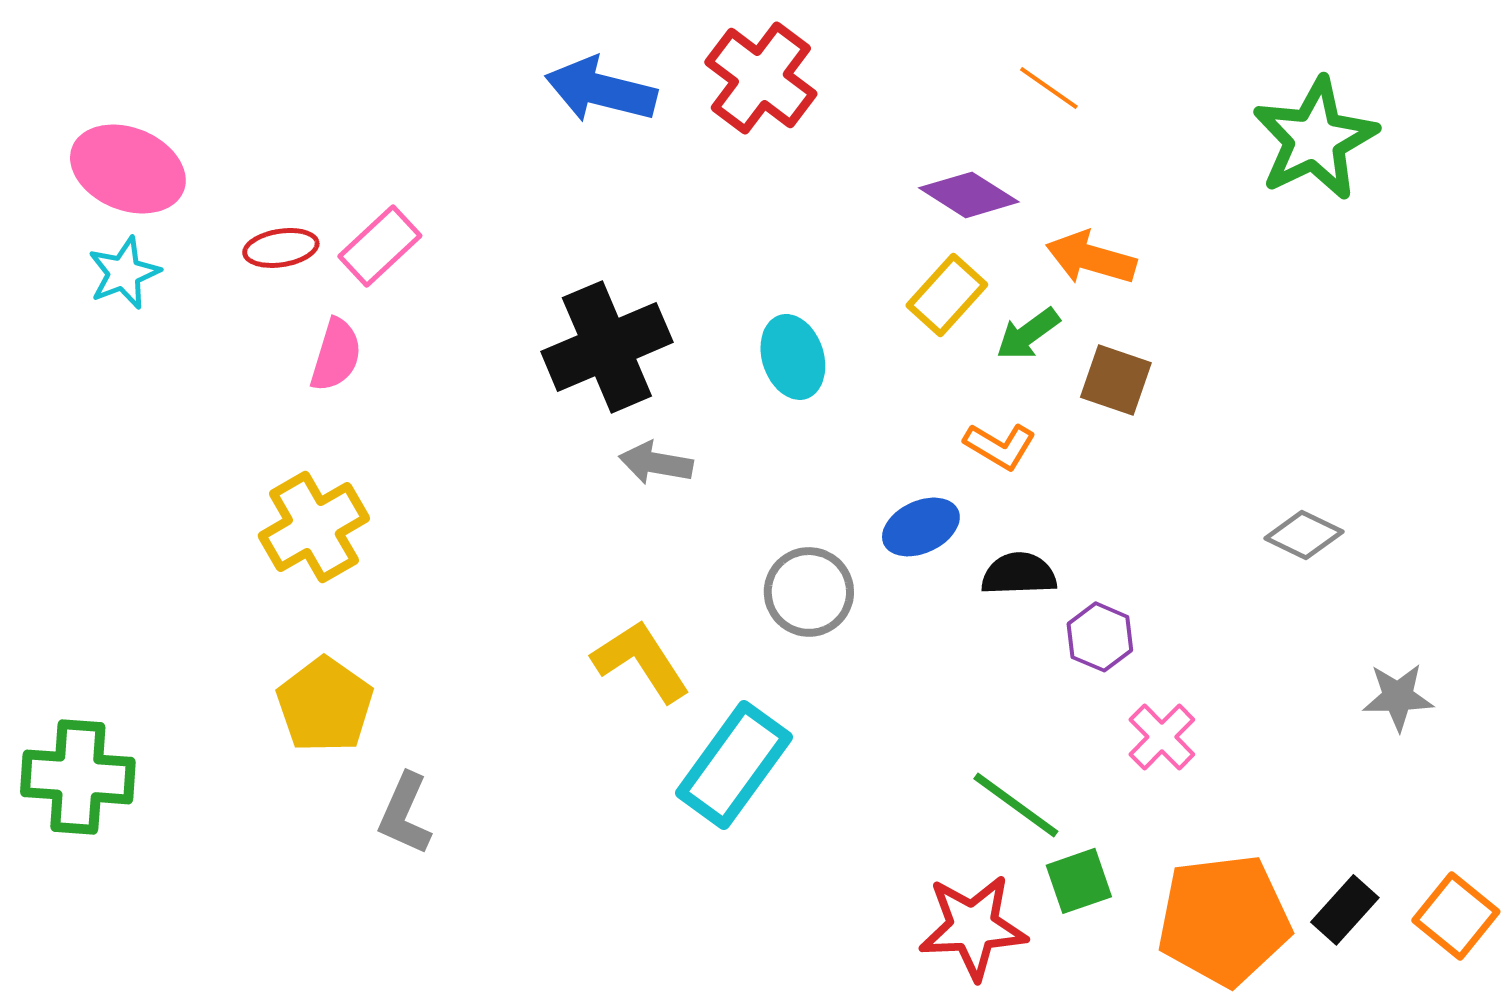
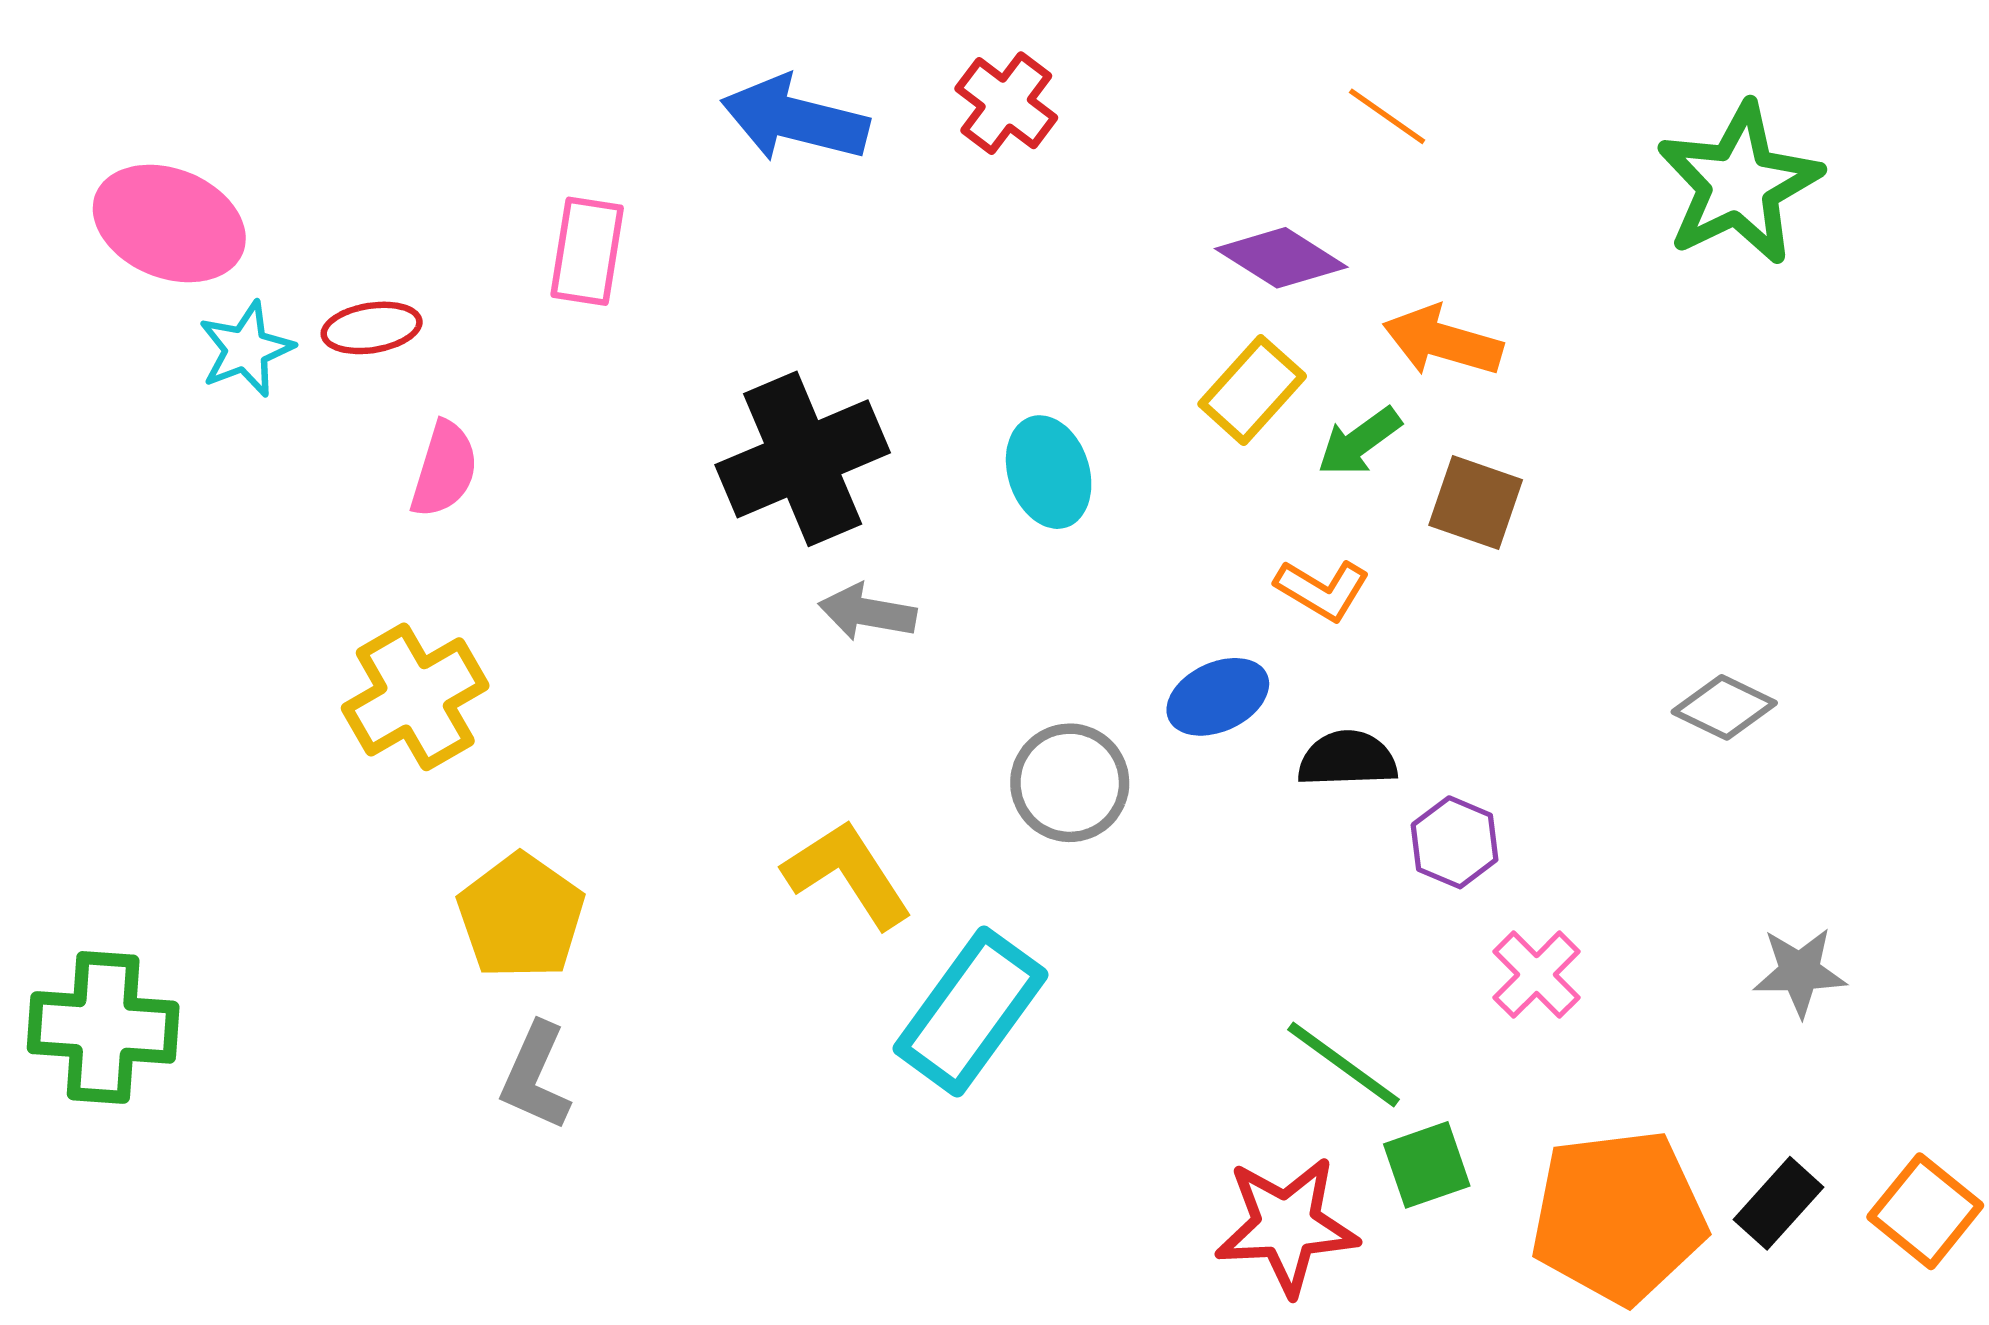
red cross: (761, 78) -> (1006, 103), size x0.7
pink rectangle: (380, 246) -> (587, 251), moved, turned -38
cyan star: (124, 273) -> (246, 349), moved
gray star: (1398, 697) -> (1800, 972), moved
yellow pentagon: (325, 705) -> (521, 916), moved

